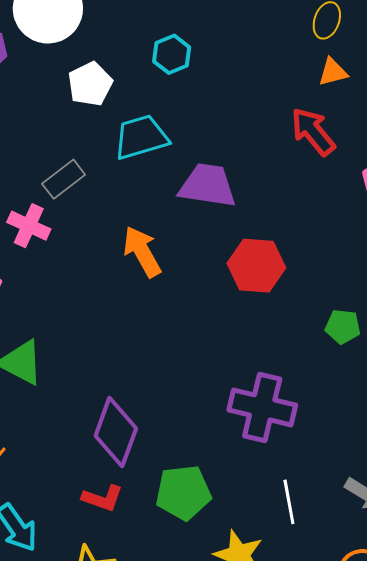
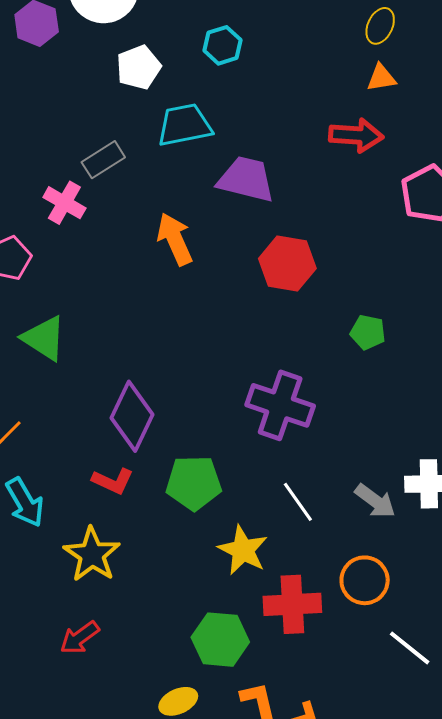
red arrow: (313, 132) -> (356, 135), turned 128
white line: (289, 502) -> (298, 502), turned -30

